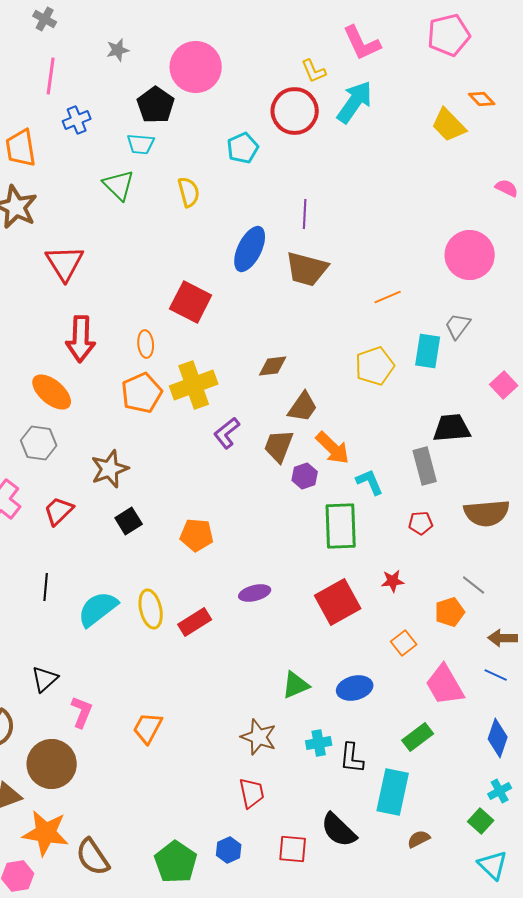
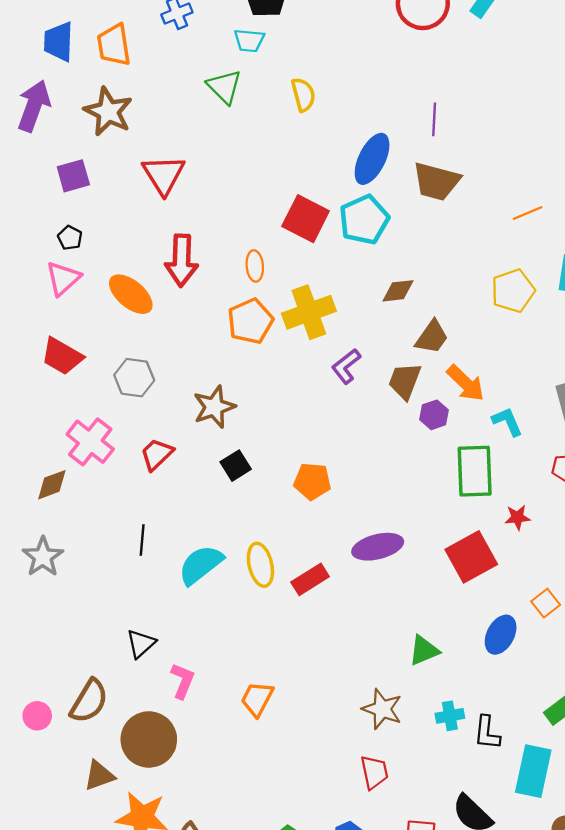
cyan pentagon: (243, 148) -> (364, 220), moved, size x1.4
orange ellipse: (52, 392) -> (131, 294), moved
red star: (393, 581) -> (517, 517), moved
purple ellipse: (255, 593) -> (378, 547), size x1.4
blue ellipse: (355, 688) -> (501, 635), moved, turned -48

